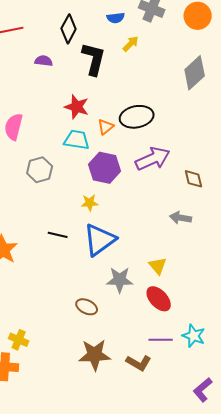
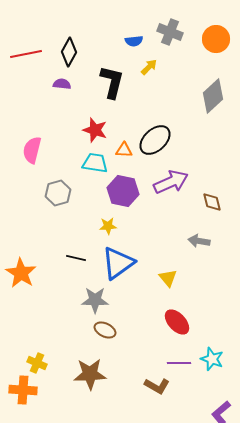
black diamond: (69, 29) -> (69, 52), moved
black ellipse: (137, 117) -> (155, 140), turned -32
orange triangle: (106, 127) -> (124, 150), turned 42
yellow triangle: (158, 266) -> (168, 278), moved
gray star: (120, 280) -> (95, 300), moved
brown star: (95, 355) -> (90, 374), moved

